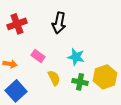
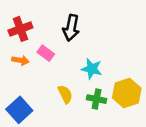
pink rectangle: (38, 56) -> (46, 53), moved
orange arrow: (10, 64) -> (20, 60), moved

